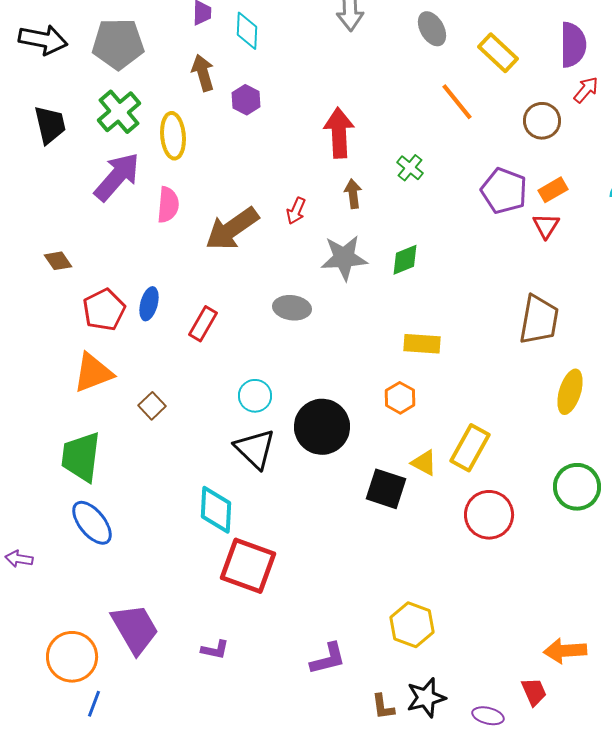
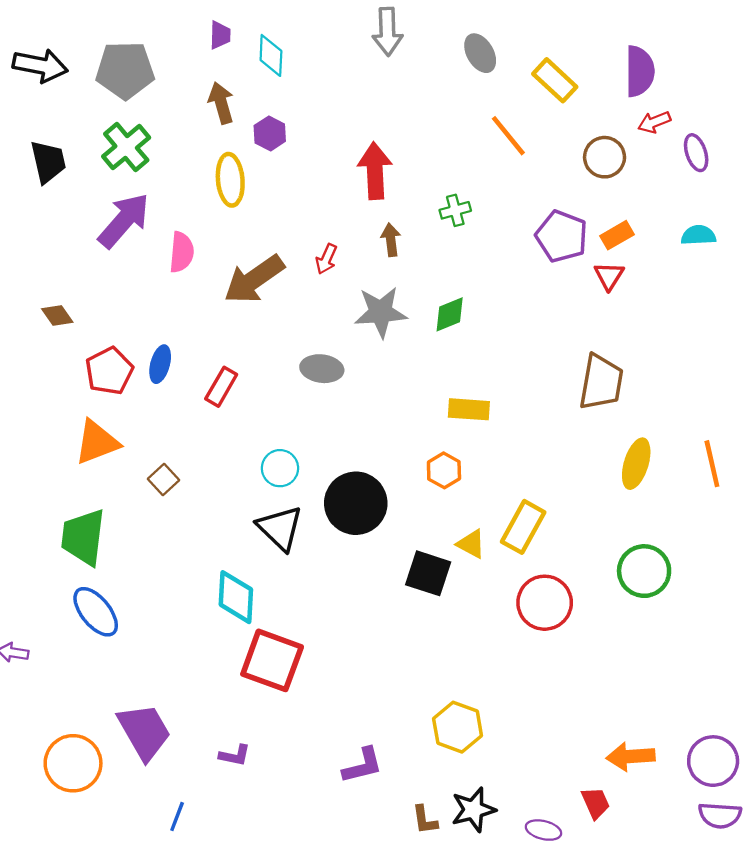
red arrow: (586, 90) -> (654, 122), turned -152
yellow ellipse: (173, 136) -> (230, 180), moved
green cross: (410, 168) -> (455, 210), turned 36
blue line: (94, 704) -> (177, 816), moved

